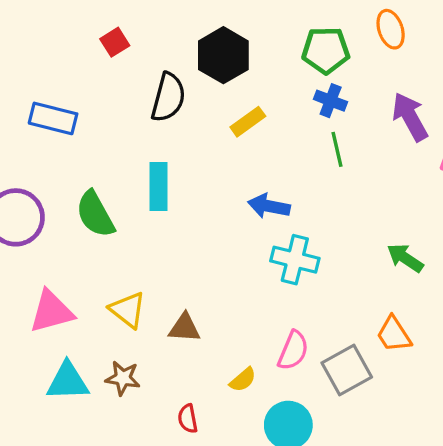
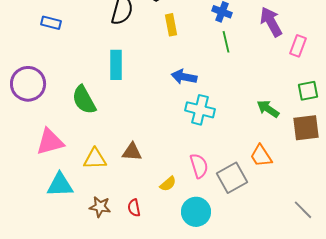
blue rectangle: (53, 118) -> (51, 23), size x0.7
yellow rectangle: (248, 122) -> (171, 25), turned -65
green semicircle: (95, 214) -> (84, 100), moved
yellow triangle: (128, 310) -> (95, 159), moved, turned -40
pink semicircle: (293, 350) -> (199, 166), turned -40
brown star: (123, 378) -> (100, 207), moved

